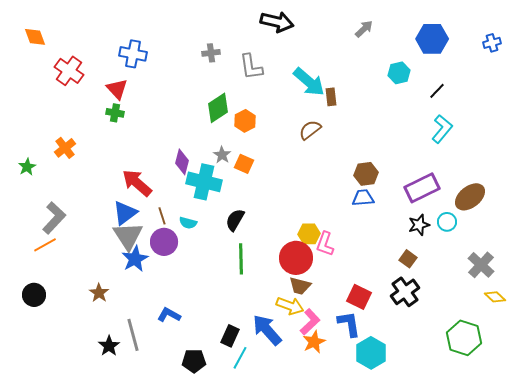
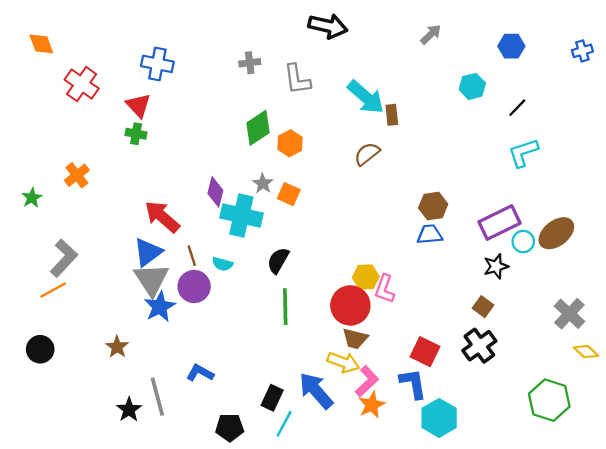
blue hexagon: (432, 39) -> (511, 46), size x0.7
cyan L-shape: (442, 129) -> (523, 153), turned -148
cyan circle: (447, 222) -> (523, 242), moved

